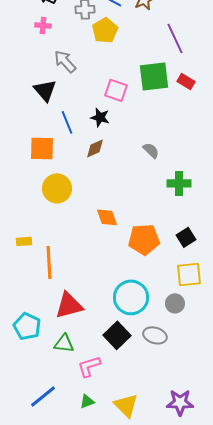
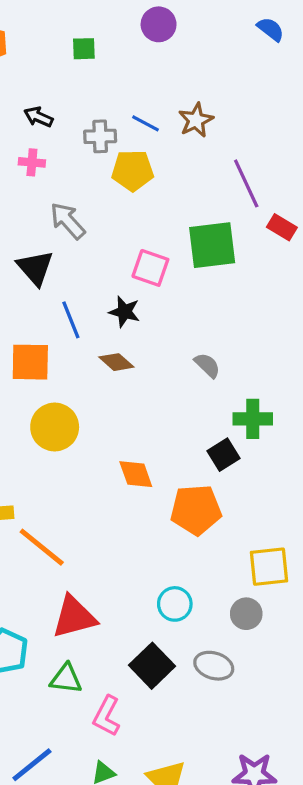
yellow pentagon: (105, 30) -> (133, 170), turned 30
red rectangle: (186, 81) -> (282, 227), moved
brown diamond: (95, 148) -> (116, 362), turned 65
black square: (186, 237) -> (224, 455), moved
orange line: (49, 262) -> (42, 547), turned -48
cyan circle: (131, 297) -> (175, 604), size x0.6
pink L-shape: (89, 366) -> (107, 716), turned -45

